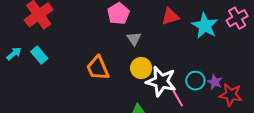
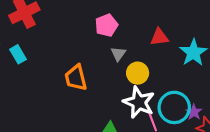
yellow circle: (141, 68) -> (138, 73), moved
cyan circle: (195, 81) -> (174, 107), size x1.6

